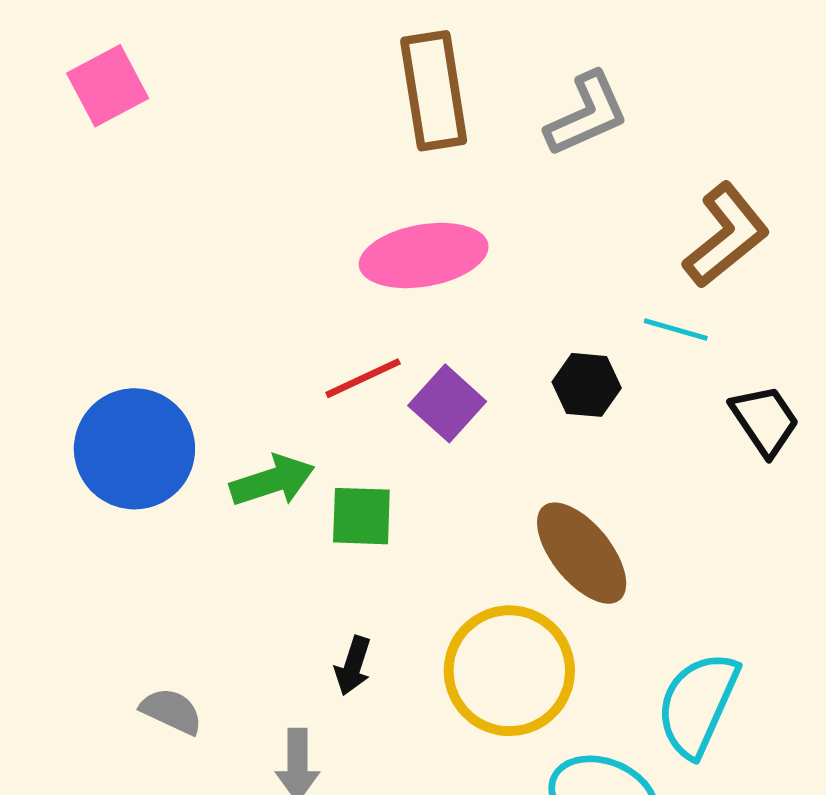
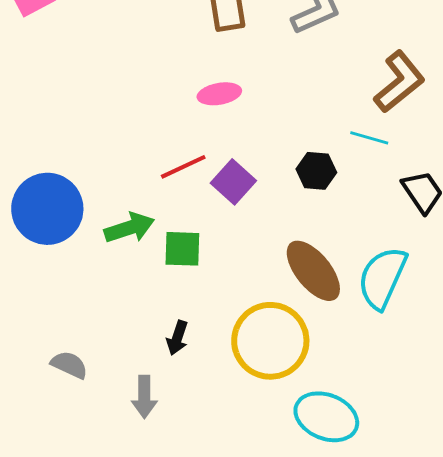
pink ellipse: (424, 256) -> (219, 94), size x0.6
cyan semicircle: (698, 704) -> (382, 278), moved

